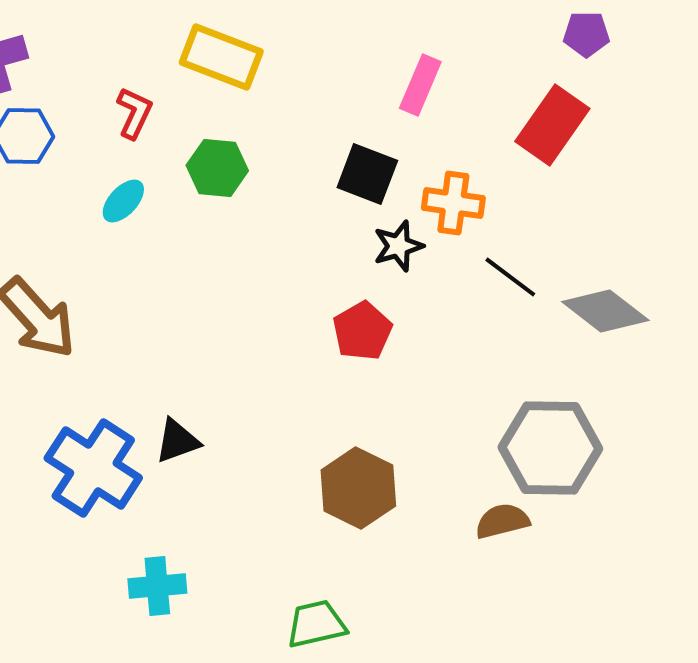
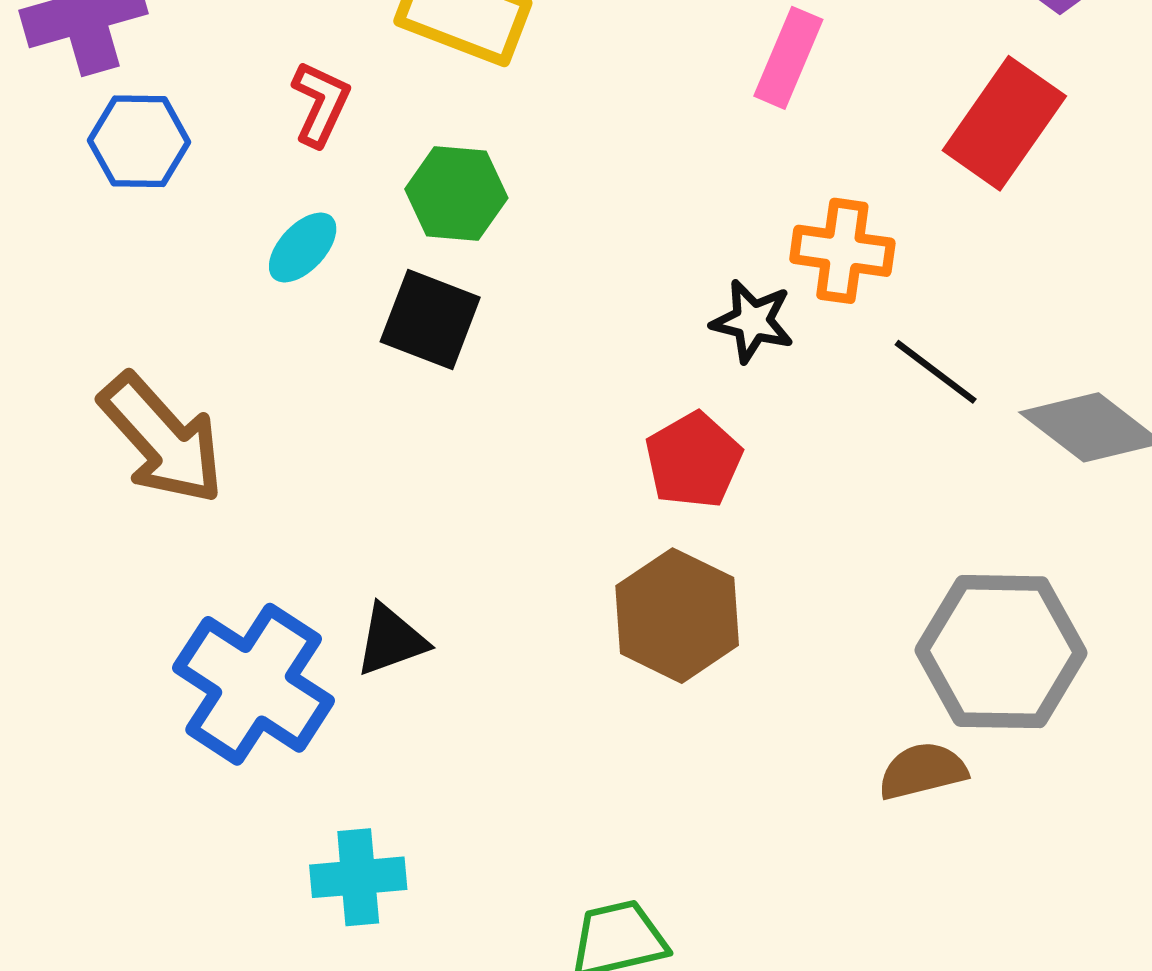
black square: (367, 174) -> (430, 320), moved
black star: (398, 246) -> (752, 321), turned 30
brown hexagon: (358, 488) -> (677, 616), moved

